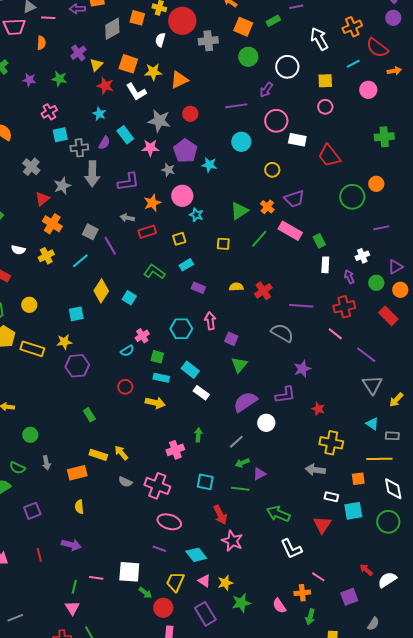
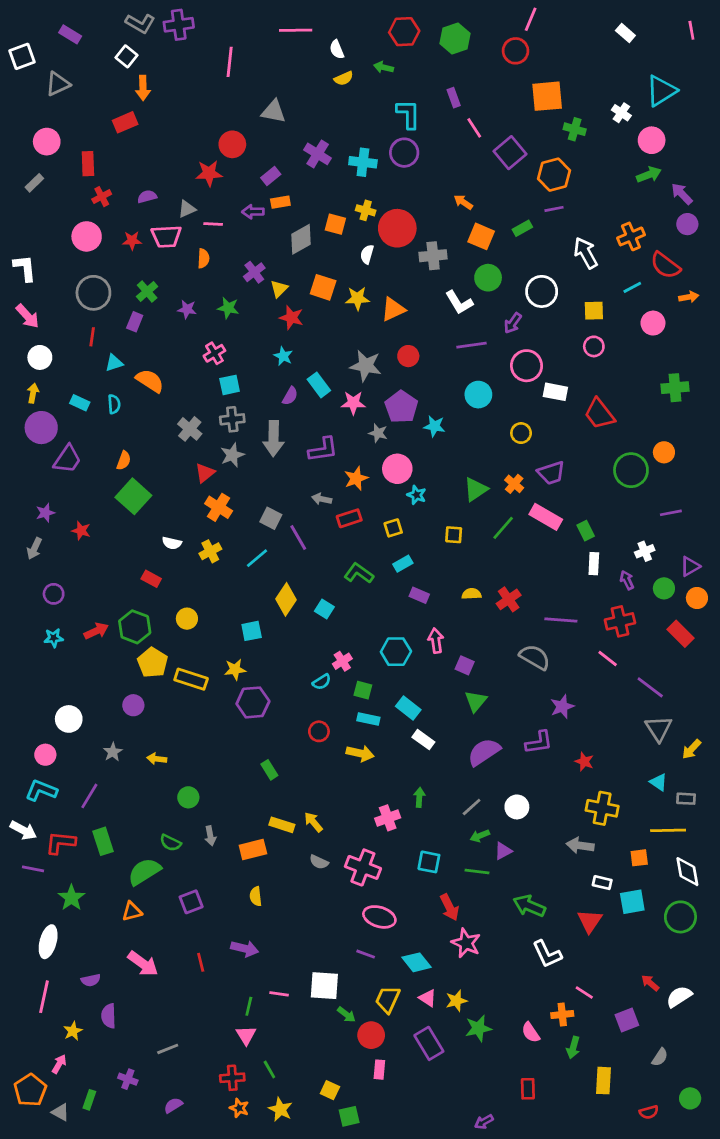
white L-shape: (136, 92) -> (459, 302), moved
gray cross: (79, 148) -> (232, 419), moved
white circle: (266, 423) -> (517, 807), moved

